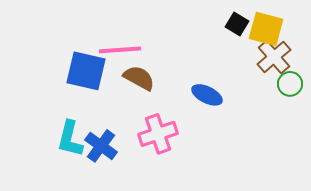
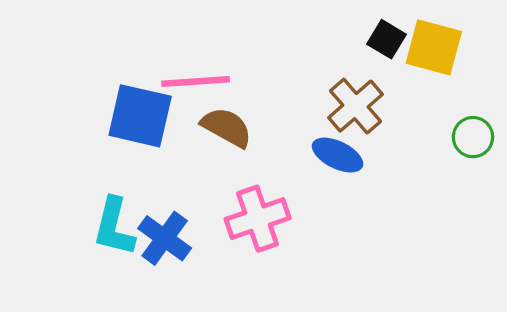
brown cross: (274, 57) -> (355, 106), moved

